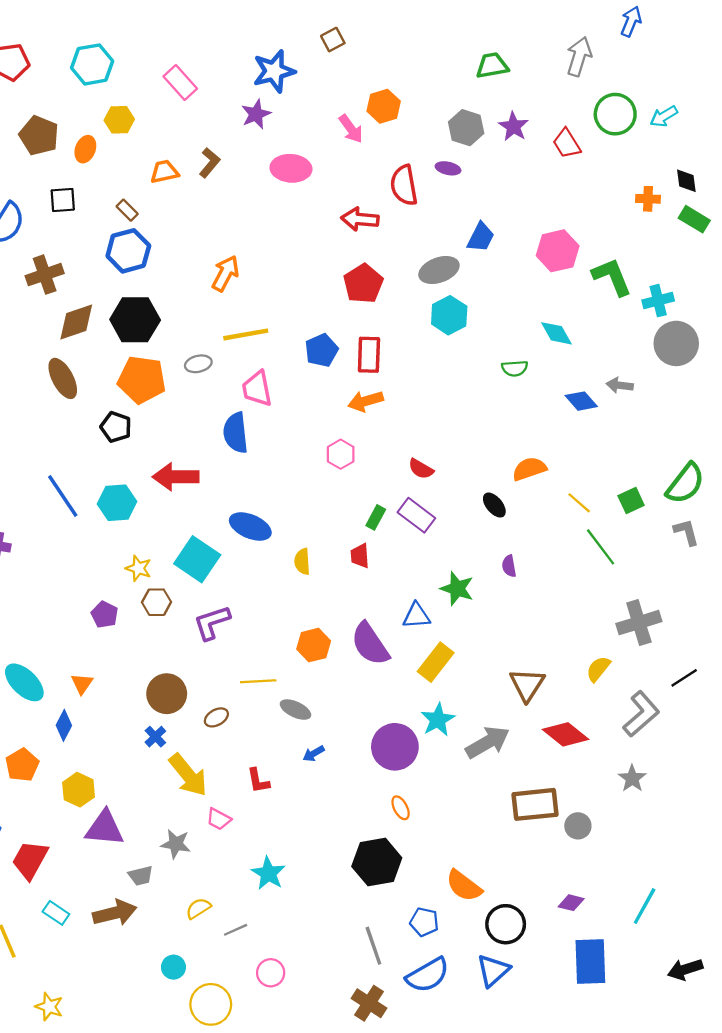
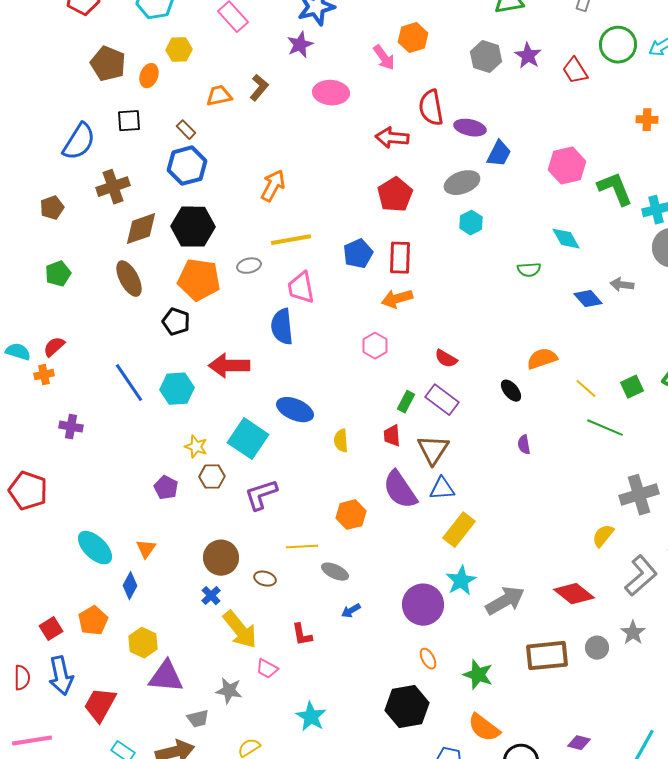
purple ellipse: (448, 168) -> (470, 128), moved, size x1.4
cyan hexagon: (449, 315) -> (471, 223), size x0.7
green line: (601, 547) -> (605, 428), turned -30
green star: (457, 589) -> (478, 675), moved
purple semicircle: (370, 644) -> (400, 490), moved
brown triangle: (527, 685) -> (433, 450), moved
brown ellipse: (216, 717) -> (265, 579), turned 45
gray circle: (578, 826) -> (597, 648), moved

